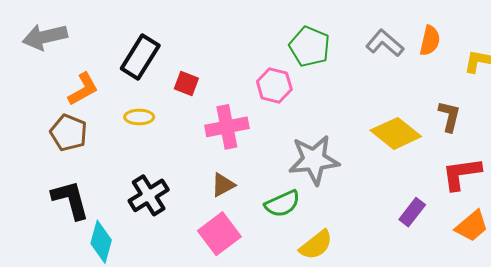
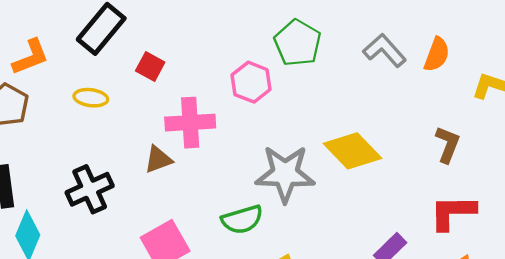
yellow diamond: (396, 133) -> (352, 151), moved
brown triangle: (223, 185) -> (158, 160), moved

